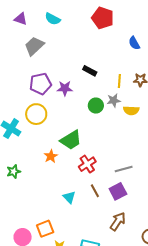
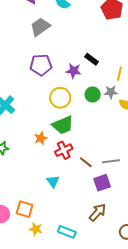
purple star: (65, 88) -> (74, 71), moved
yellow circle: (36, 114) -> (60, 98), moved
red cross: (87, 164) -> (64, 150), moved
brown line: (95, 191) -> (86, 162), moved, turned -32
orange square: (45, 229) -> (25, 209), turned 30

